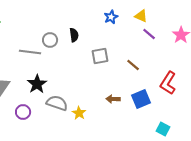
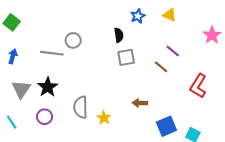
purple line: (149, 34) -> (173, 51), moved
black semicircle: (74, 35) -> (119, 35), moved
black star: (37, 84) -> (48, 87), moved
blue square: (141, 99) -> (166, 126), moved
gray semicircle: (57, 103) -> (81, 107), turned -110

